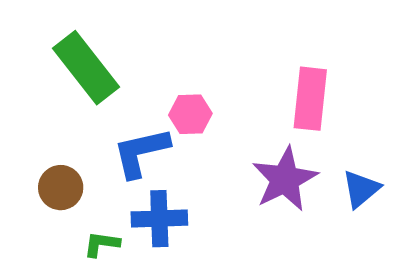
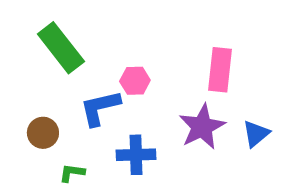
blue cross: (159, 219) -> (136, 155), moved

